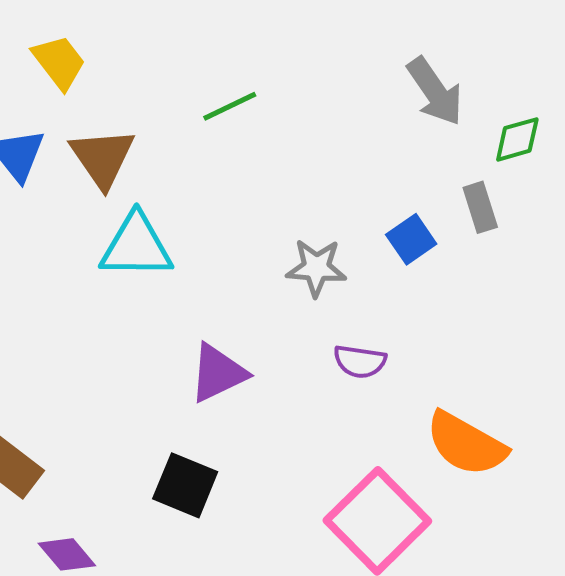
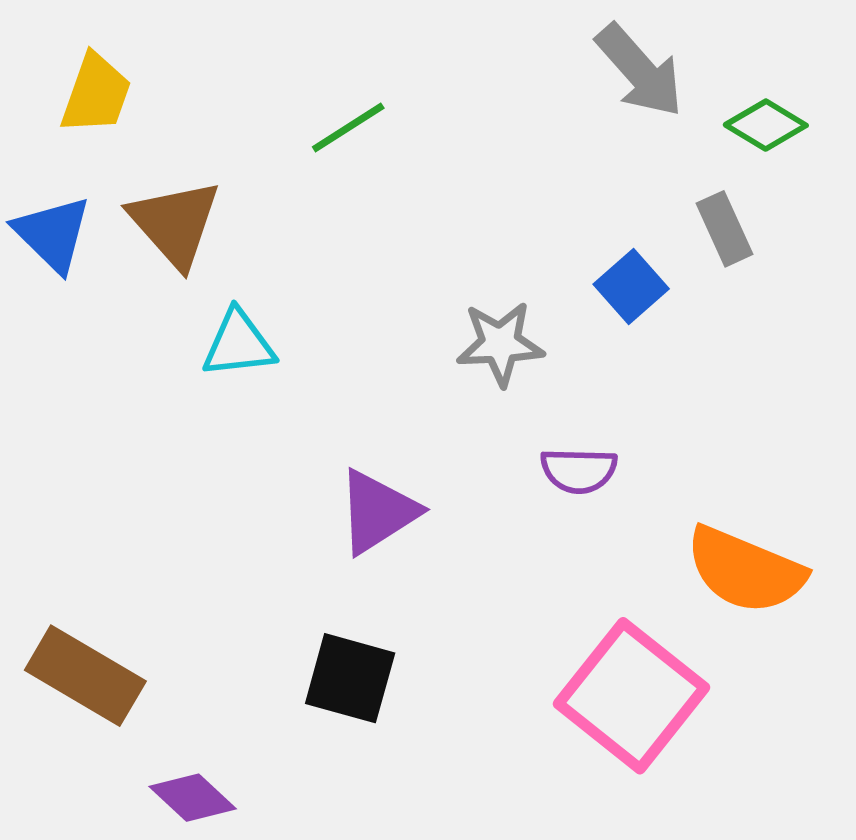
yellow trapezoid: (59, 62) -> (96, 94), turned 64
green diamond: (517, 139) -> (766, 125), turned 54
cyan triangle: (136, 246) -> (239, 344), size x0.7

